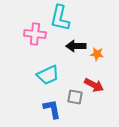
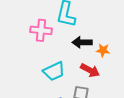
red arrow: (94, 85) -> (90, 70), moved

